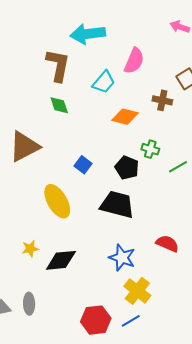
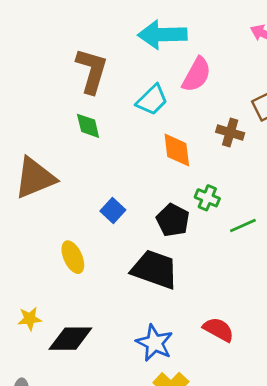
cyan arrow: (88, 34) -> (162, 35), moved
orange diamond: (125, 117) -> (177, 150), turned 64
yellow ellipse: (57, 201) -> (73, 257), size x0.7

